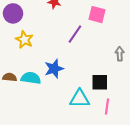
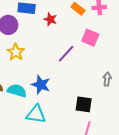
blue star: (54, 69) -> (41, 85), turned 30
cyan triangle: (80, 99) -> (36, 114), moved

